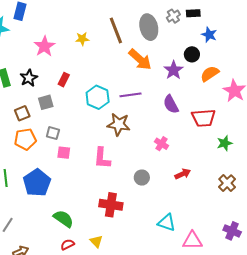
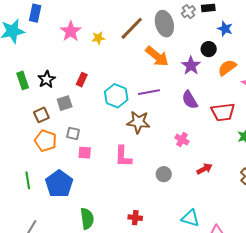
brown line: (116, 30) -> (132, 28), turned 68
pink star: (44, 46) -> (71, 31), moved
orange pentagon: (25, 139) -> (46, 141), turned 30
red cross: (111, 205) -> (135, 218), moved, size x0.6
green semicircle: (63, 219) -> (87, 219), turned 50

